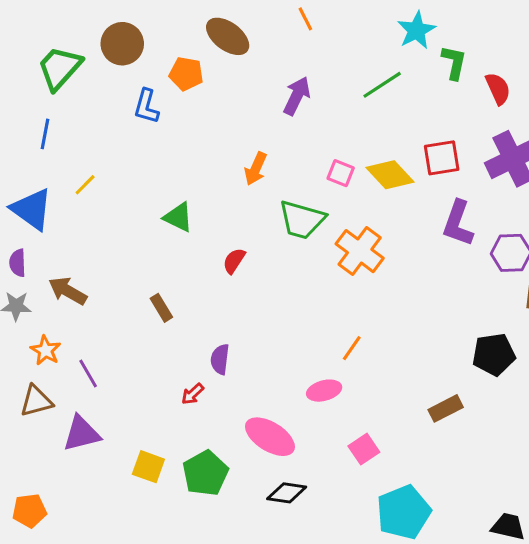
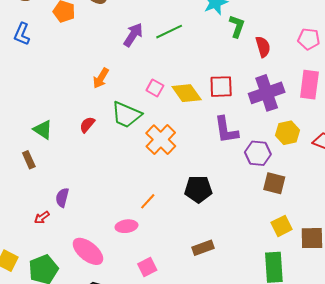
green line: (382, 85) -> (169, 32), moved
blue L-shape: (146, 106) -> (22, 34), moved
green triangle: (178, 217) -> (43, 130), moved
purple L-shape: (458, 223) -> (226, 130), turned -36
red semicircle: (234, 261) -> (87, 125), moved
black pentagon: (494, 354) -> (198, 189), moved

